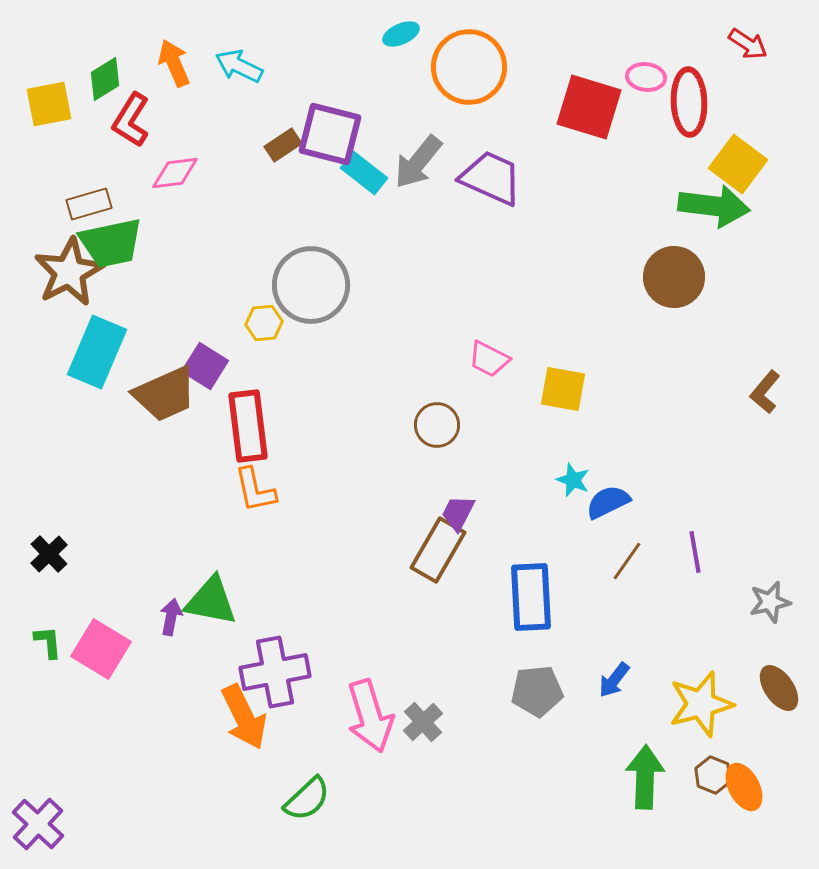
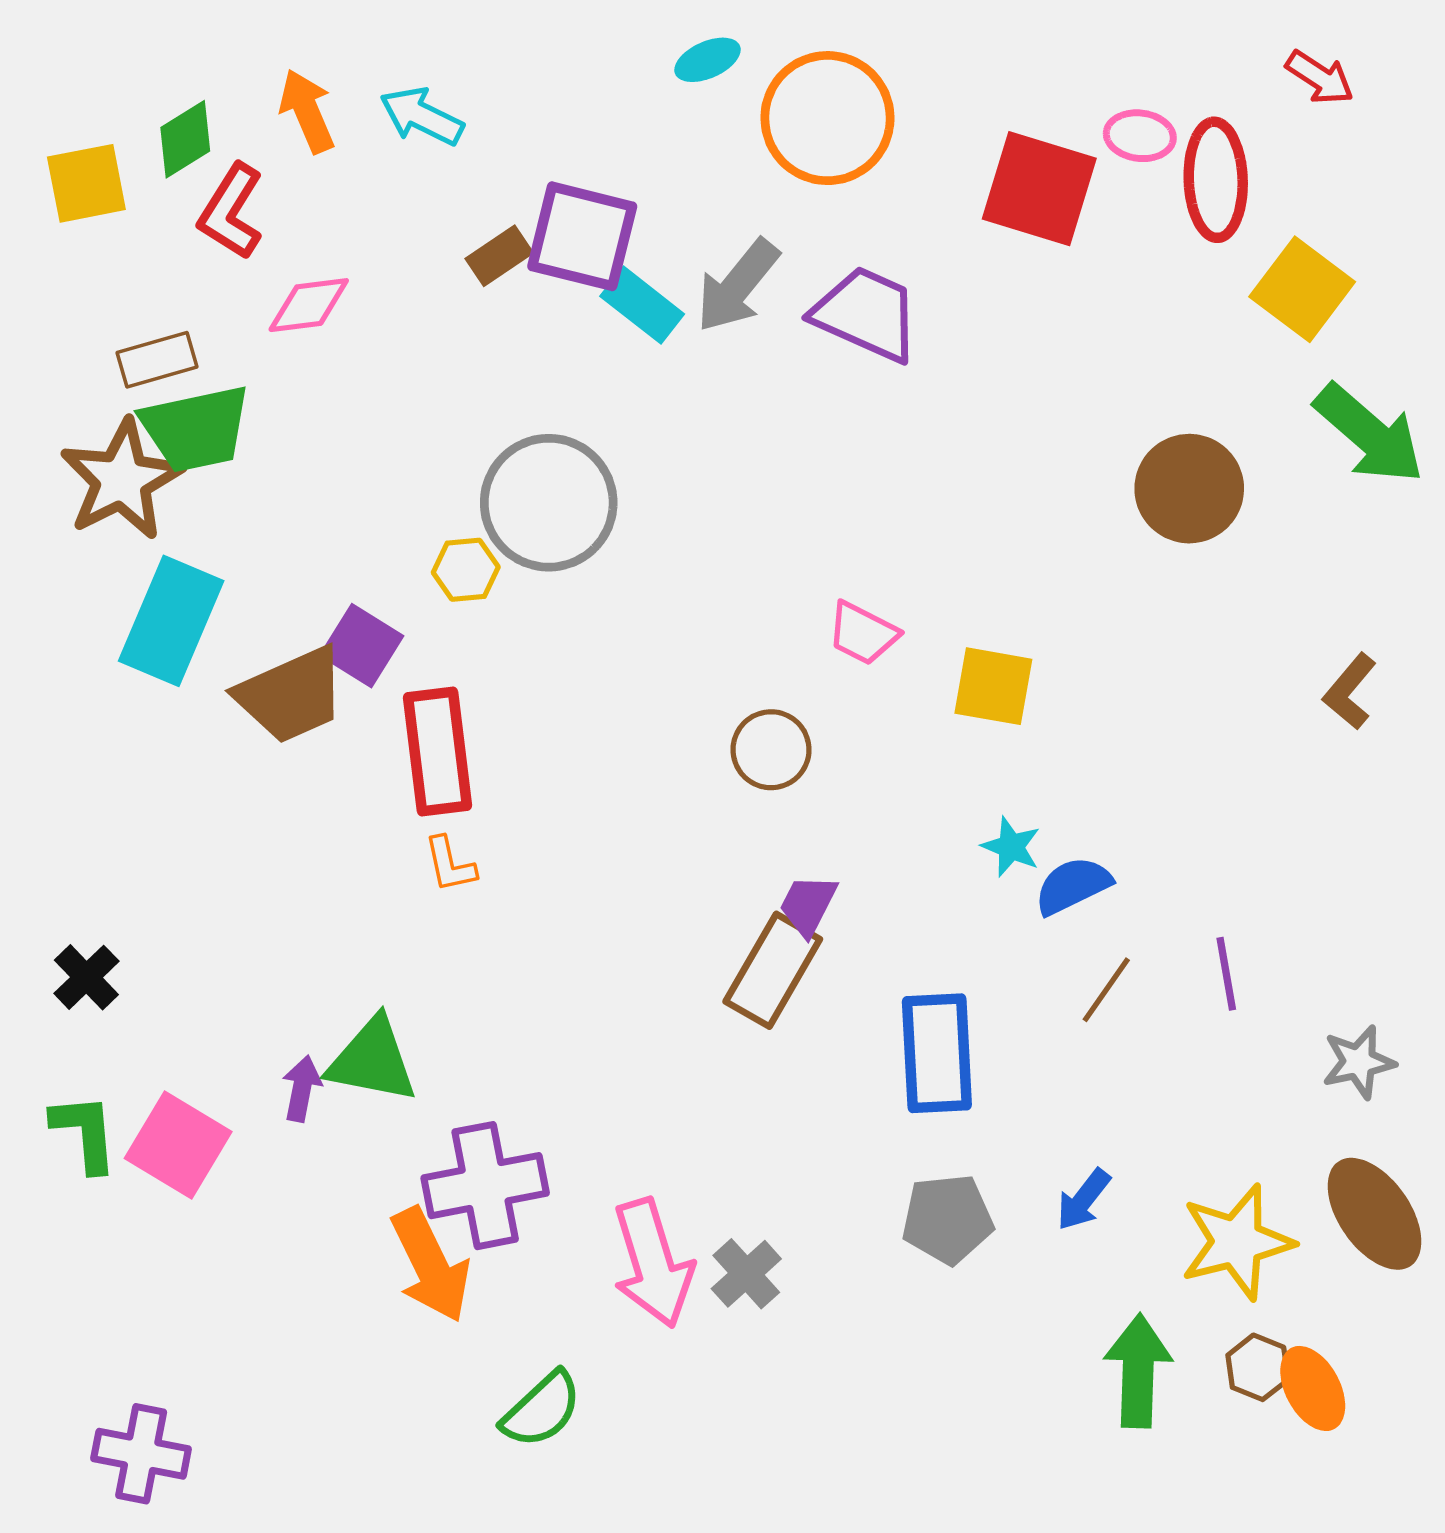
green arrow: (714, 206) -> (1369, 434), moved, turned 34
orange L-shape: (255, 490) -> (450, 864), size x0.7
green L-shape: (48, 642) -> (85, 1133), size x1.4
brown ellipse: (779, 688) -> (1374, 1214), size x1.4
purple cross: (38, 824) -> (141, 1454), moved, turned -32

